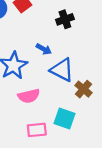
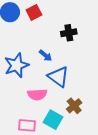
brown cross: (83, 89) -> (74, 106), moved
pink semicircle: (29, 96) -> (37, 94), moved

